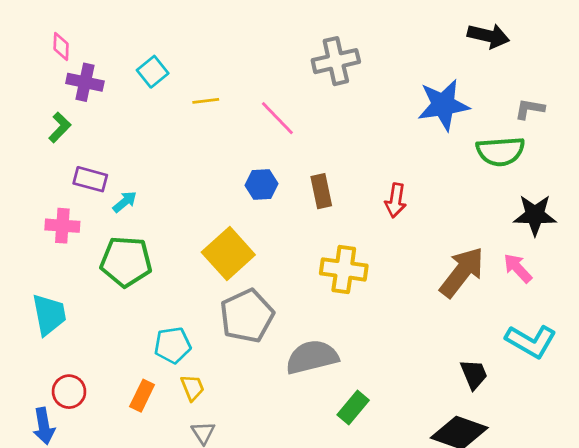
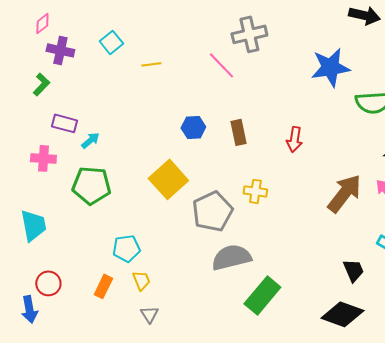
pink diamond: (61, 46) -> (42, 23), turned 50
pink line: (277, 118) -> (221, 65), moved
yellow cross: (344, 269) -> (255, 191), size x0.7
gray pentagon: (247, 316) -> (212, 211), moved
green rectangle: (353, 408) -> (262, 295), size x1.5

